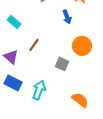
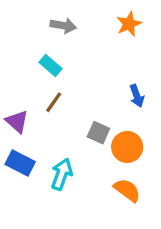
blue arrow: (67, 17) -> (137, 96), moved
cyan rectangle: (14, 22) -> (50, 65), moved
orange circle: (82, 46) -> (127, 147), moved

